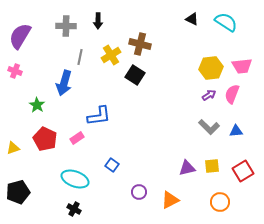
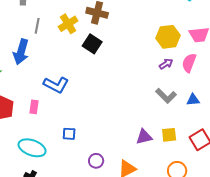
blue L-shape: (99, 116) -> (56, 85), turned 35
pink rectangle: (77, 138) -> (34, 107), turned -48
blue square: (112, 165) -> (69, 134), turned -32

